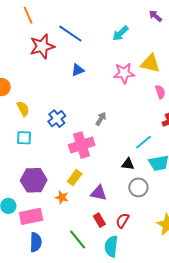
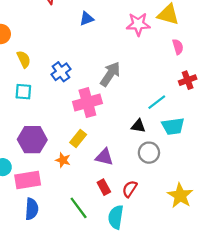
gray arrow: (101, 119) -> (110, 74), size x1.6

